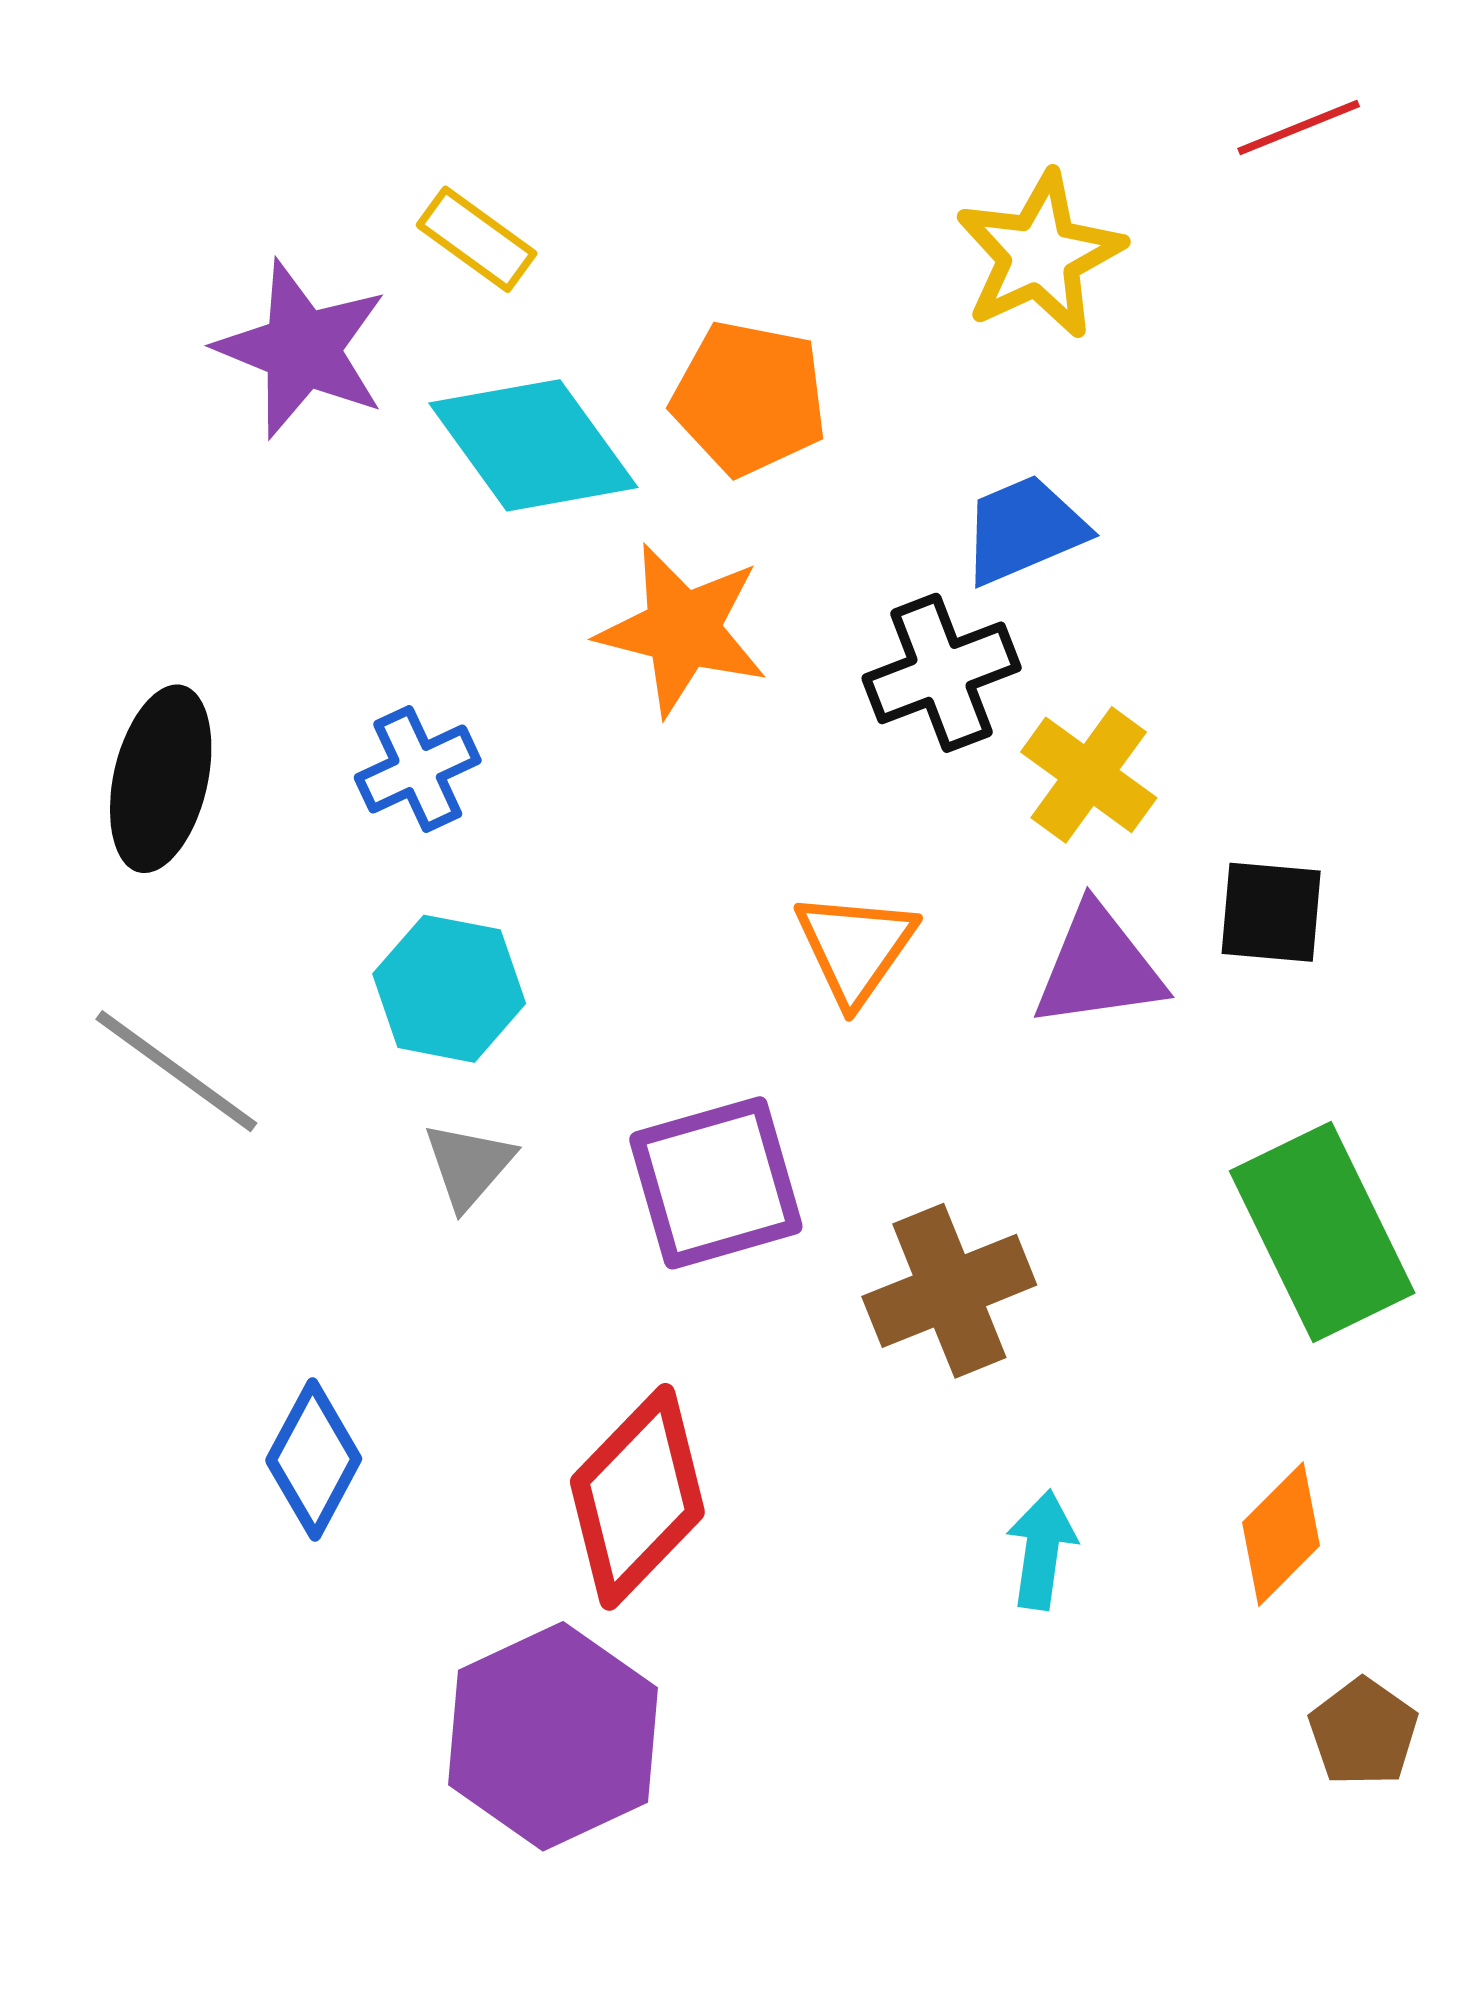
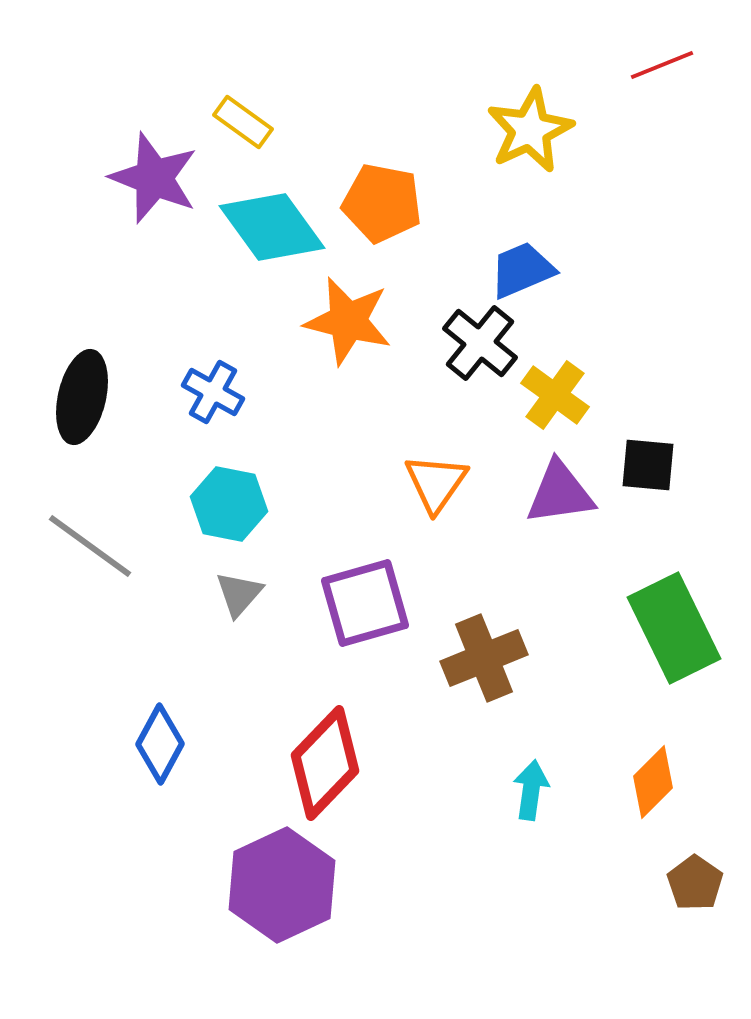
black cross: (942, 673) -> (480, 343), turned -30
blue cross: (418, 769) -> (213, 392), turned -36

